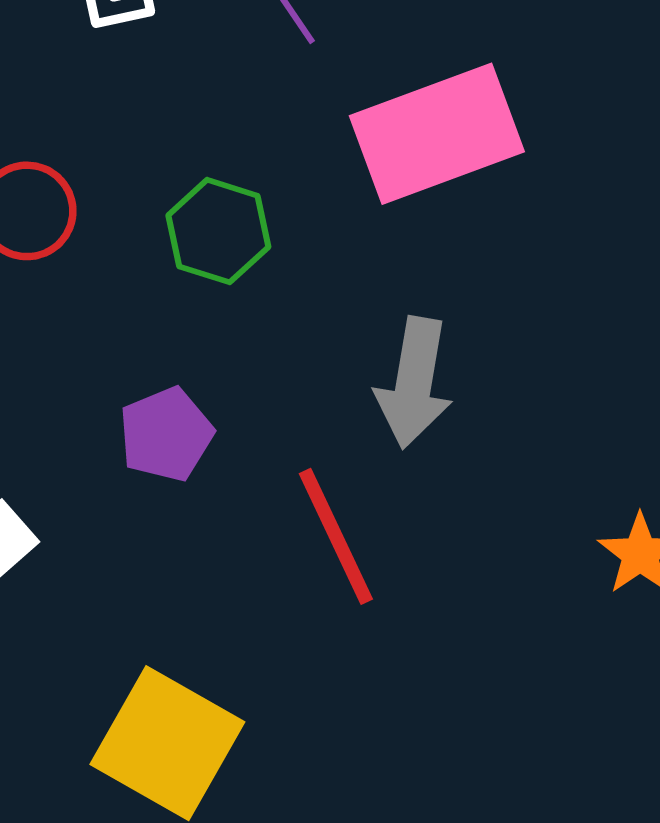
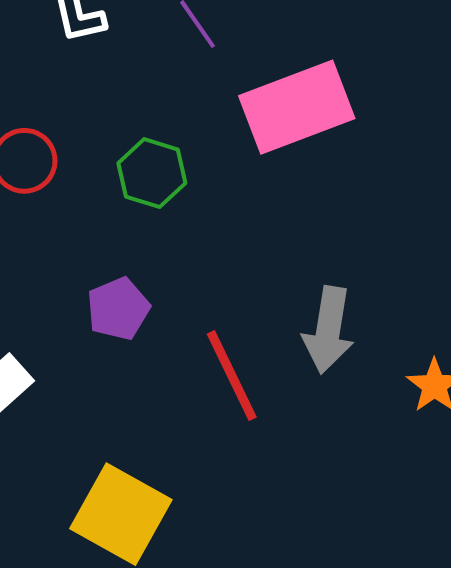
gray arrow: (414, 383) -> (328, 330), moved

